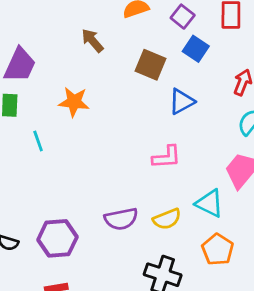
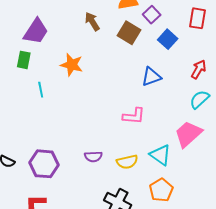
purple square: (183, 17) -> (152, 15), moved
brown square: (150, 65) -> (129, 33), moved
purple semicircle: (121, 219) -> (93, 157), size x0.7

